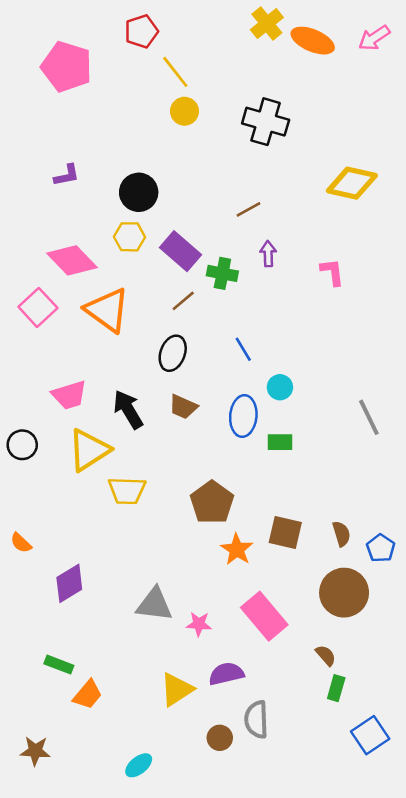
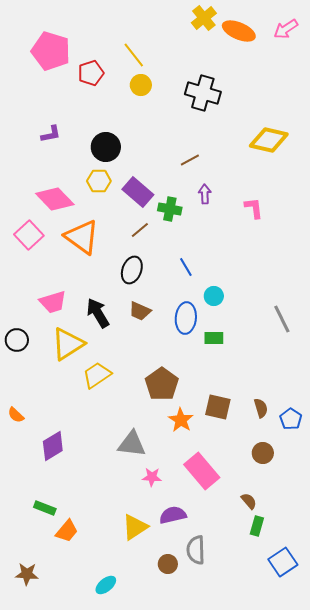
red pentagon: (141, 31) -> (91, 73), moved
yellow trapezoid: (127, 491) -> (97, 375), turned 144
brown circle: (344, 593) -> (263, 453), size x0.6
gray triangle: (154, 604) -> (132, 444), moved

